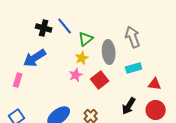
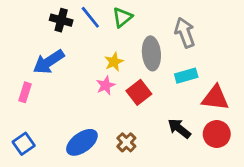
green triangle: (86, 39) -> (122, 17), moved
red triangle: (155, 84) -> (215, 98), size x1.5
black arrow: (129, 106) -> (179, 128), turned 96

